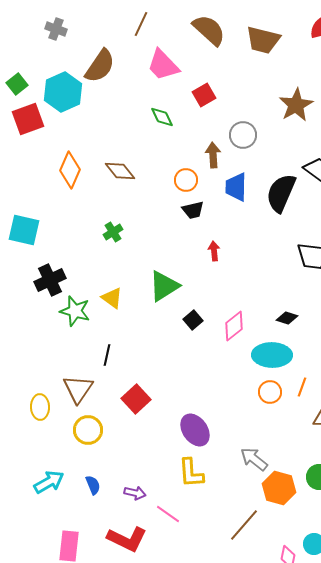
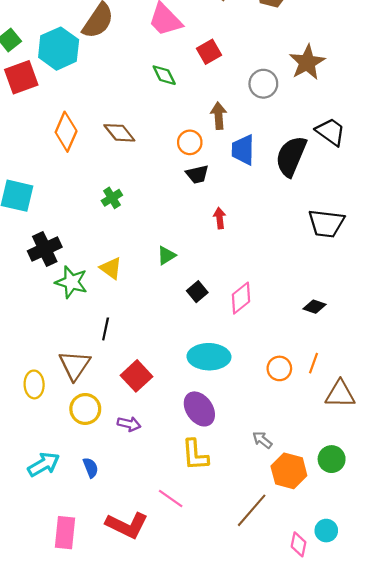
gray circle: (243, 135) -> (263, 84), moved
green triangle: (164, 286) -> (166, 255), size x0.6
black diamond: (287, 318) -> (315, 307), moved
cyan ellipse: (272, 355) -> (209, 357), moved
gray arrow: (254, 459) -> (262, 440), size x0.7
purple arrow: (135, 493) -> (129, 424), moved

